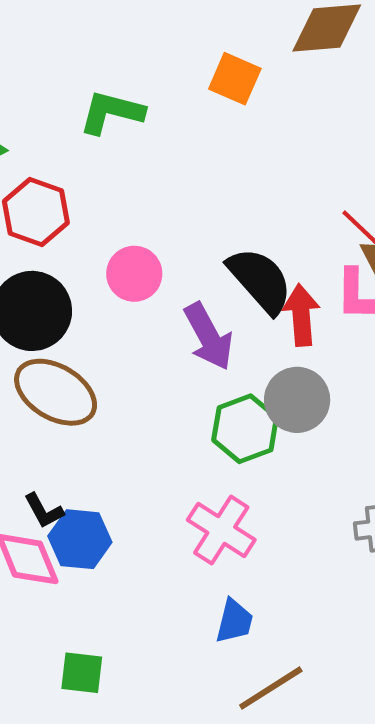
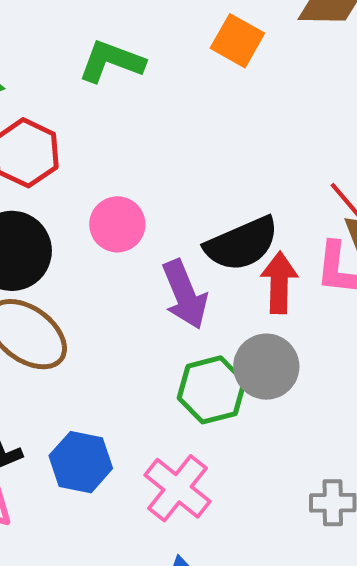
black semicircle: (260, 280) -> (242, 244), turned 102
blue hexagon: (80, 539) -> (81, 462), moved

